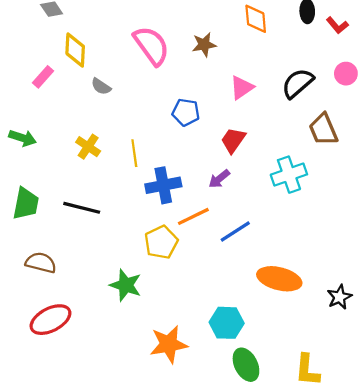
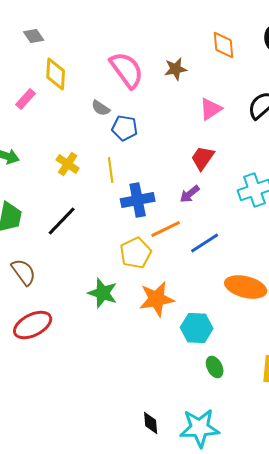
gray semicircle: (101, 86) -> (101, 108), moved
blue pentagon: (186, 112) -> (125, 128), moved
black line: (82, 208) -> (62, 221), turned -60
brown semicircle: (41, 263) -> (24, 272), turned 40
orange star: (169, 344) -> (157, 299), moved
green ellipse: (246, 365) -> (215, 367), size x0.7

